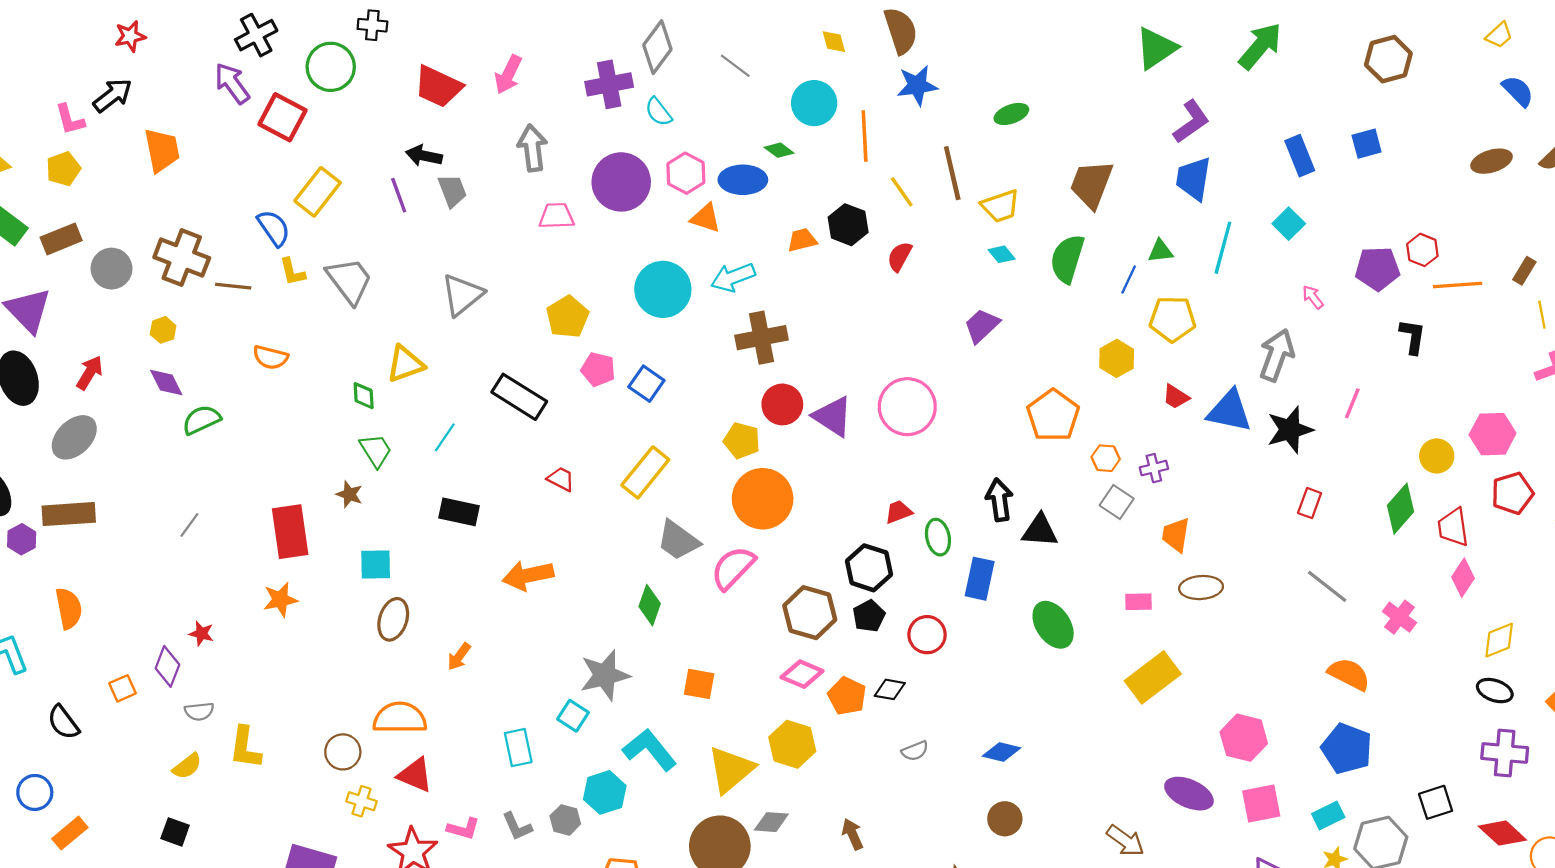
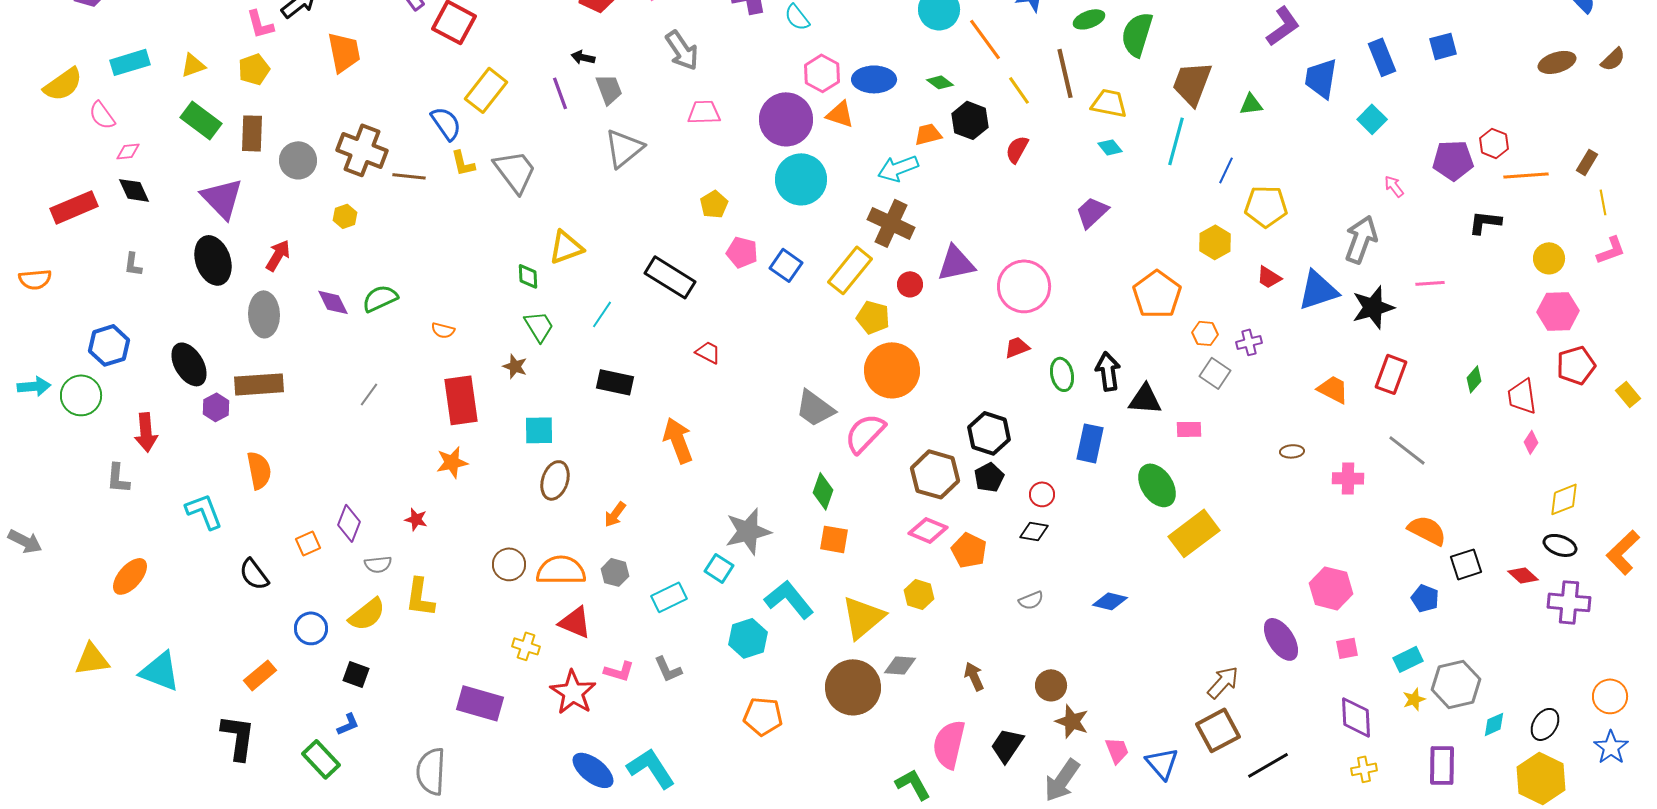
green ellipse: (1011, 114) -> (1089, 19), moved
orange line: (865, 136) -> (985, 39), turned -33
gray arrow: (532, 148) -> (682, 50), turned 153
green diamond: (779, 150) -> (940, 82), moved
black arrow: (424, 156) -> (583, 57), size x0.7
blue trapezoid: (1193, 179) -> (1321, 78), moved
purple circle: (621, 182) -> (786, 119), moved
yellow trapezoid: (1000, 206) -> (1109, 103), turned -150
brown rectangle: (61, 239) -> (252, 133), turned -66
cyan line: (1223, 248) -> (1176, 141), moved
green triangle: (1160, 251) -> (1251, 104), moved
green semicircle: (1067, 259) -> (1137, 34), moved
cyan arrow: (733, 277) -> (898, 168), moved
gray triangle: (462, 295) -> (624, 148), moved
yellow pentagon: (567, 317) -> (714, 204), size x0.7
black L-shape: (1413, 337) -> (1485, 222), turned -92
brown cross: (761, 338) -> (891, 223), turned 36
orange semicircle: (270, 357) -> (443, 330), moved, size x0.7
purple diamond: (166, 383) -> (333, 302), moved
pink line: (1352, 403) -> (1430, 283), turned 64
red circle: (782, 404) -> (910, 284), size x0.7
blue triangle: (1230, 411) -> (1318, 290), turned -30
purple triangle: (833, 417) -> (956, 263), moved, turned -45
gray ellipse: (74, 437) -> (264, 314), turned -48
yellow circle: (1437, 456) -> (1549, 258), moved
yellow rectangle: (645, 472) -> (850, 270), moved
red rectangle: (1310, 503) -> (1391, 374), size x1.4
green diamond: (1401, 509) -> (1474, 379), size x0.6
red trapezoid: (899, 512) -> (1017, 347), moved
orange trapezoid: (1176, 535) -> (1333, 389), moved, turned 108
green ellipse: (938, 537) -> (1062, 374), moved
orange arrow: (528, 575) -> (678, 440), turned 81
pink diamond: (1463, 578) -> (1531, 442), size x0.7
brown ellipse: (1201, 588) -> (1292, 451), size x0.6
pink rectangle: (1139, 602) -> (1189, 429), moved
green diamond: (650, 605) -> (823, 491), moved
pink cross: (1399, 617) -> (1348, 478), moved, turned -36
red star: (201, 634) -> (416, 519), moved
red circle: (927, 635) -> (1042, 494), size x0.7
yellow rectangle: (1153, 677) -> (1194, 533), moved
black diamond: (890, 689) -> (1034, 531), moved
yellow hexagon: (792, 744) -> (919, 594), size x0.7
cyan rectangle: (518, 748) -> (669, 597), turned 76
blue pentagon: (1347, 749) -> (1425, 598), size x0.6
brown circle: (343, 752) -> (509, 564), moved
yellow semicircle: (187, 766) -> (367, 614), size x1.4
blue circle: (35, 792) -> (311, 628), moved
purple ellipse: (1189, 794) -> (1281, 639), turned 33
black square: (1436, 802) -> (1466, 564), moved
pink square: (1261, 803) -> (1347, 648), size x0.6
brown circle: (1005, 819) -> (1051, 685), moved
gray hexagon: (565, 820) -> (615, 572), moved
red diamond: (1502, 833) -> (1523, 575), moved, size x0.7
brown arrow: (1125, 841) -> (1223, 682), turned -84

